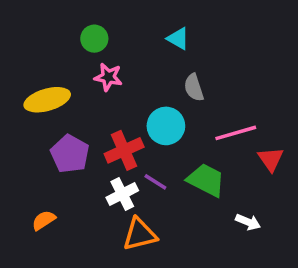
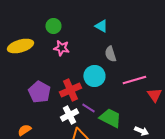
yellow ellipse: (47, 100) -> (20, 46), moved
green trapezoid: (206, 180) -> (110, 118), moved

